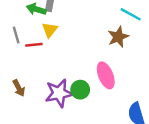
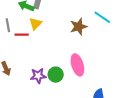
brown star: (118, 37) -> (79, 27), moved
purple star: (59, 93) -> (38, 76), size x0.7

